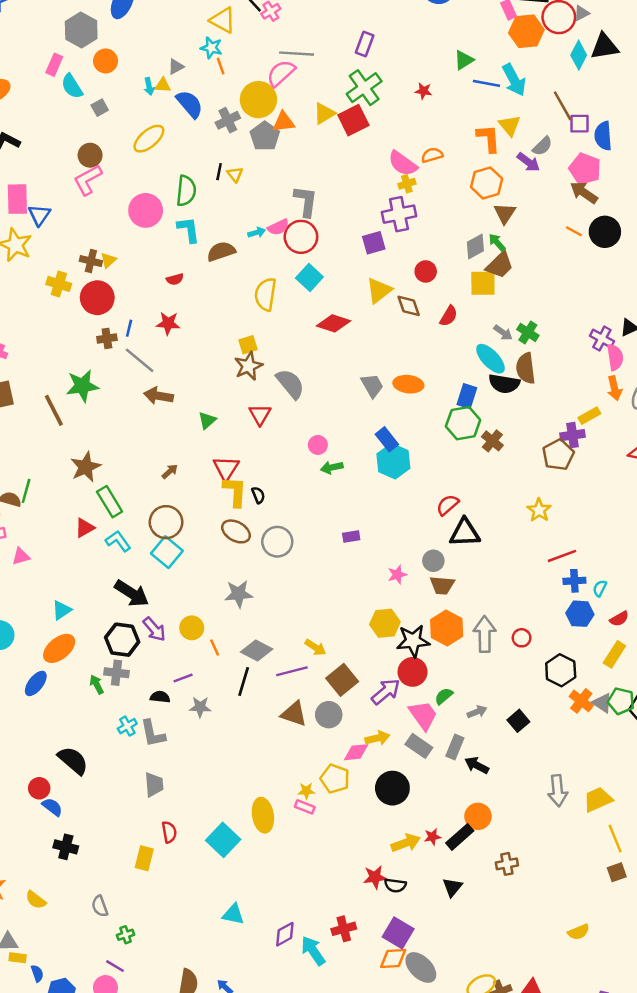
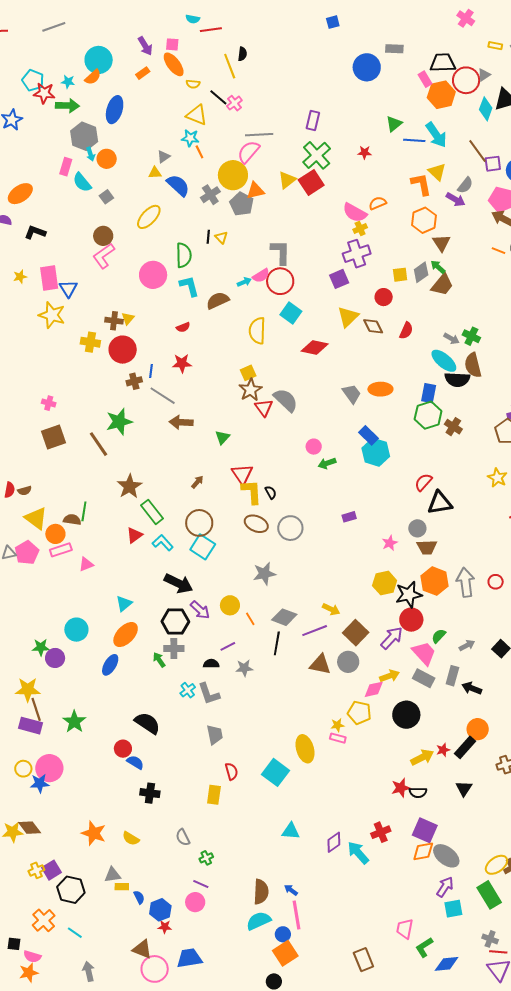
cyan arrow: (149, 86) -> (90, 154), moved
yellow square: (483, 283) -> (400, 275), moved, size x0.7
red triangle: (260, 414) -> (264, 408), moved

